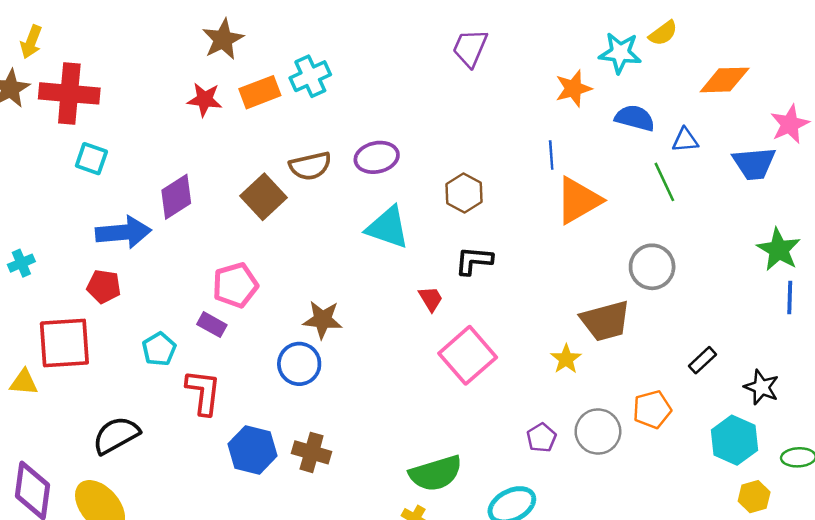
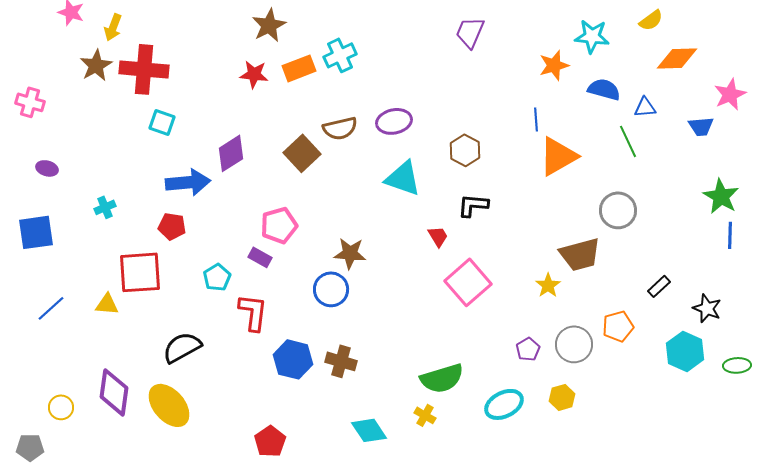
yellow semicircle: (663, 33) -> (651, 20), moved
blue trapezoid: (754, 164) -> (701, 126), size x0.7
yellow hexagon: (754, 497) -> (562, 397), moved

